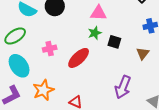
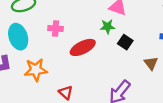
brown triangle: (143, 53) -> (151, 63), turned -32

